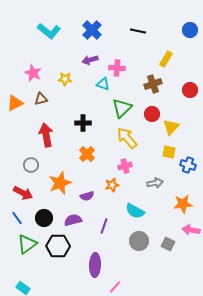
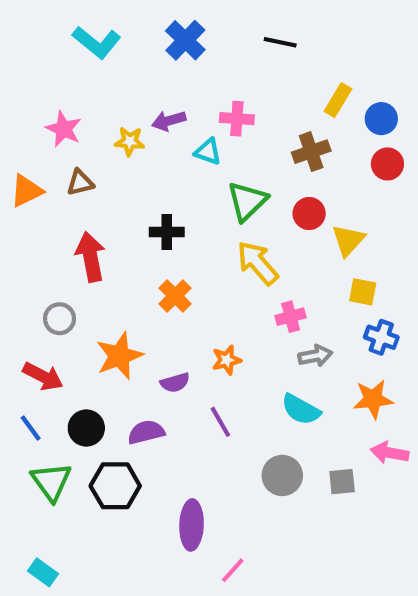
blue circle: (190, 30) -> (381, 119), moved
purple arrow: (90, 60) -> (169, 121), moved
yellow square: (169, 152) -> (363, 292), moved
blue cross: (188, 165) -> (381, 337), moved
pink cross: (125, 166) -> (291, 317), moved
cyan semicircle: (135, 211) -> (301, 409), moved
purple line: (104, 226) -> (220, 422), moved, turned -49
green triangle: (27, 244) -> (51, 482), turned -30
gray square: (168, 244) -> (342, 482), turned -32

